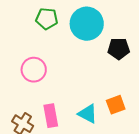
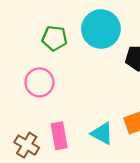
green pentagon: (47, 19) -> (55, 38), moved

